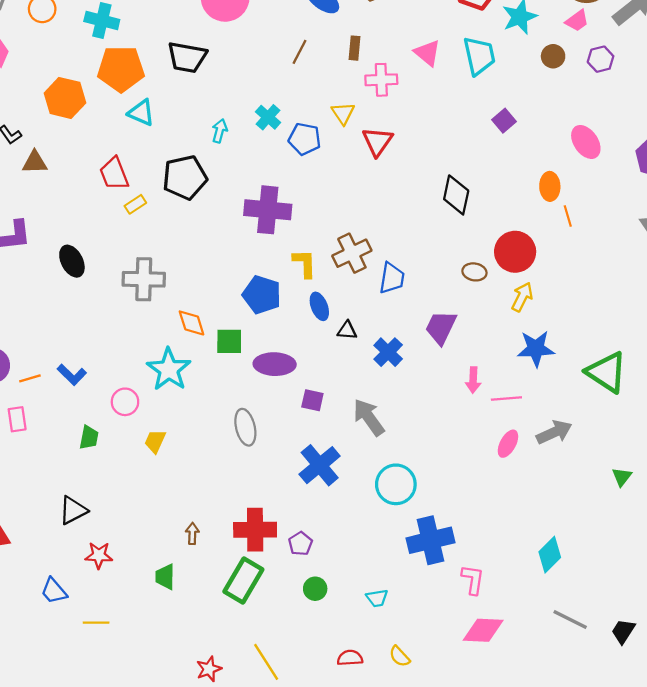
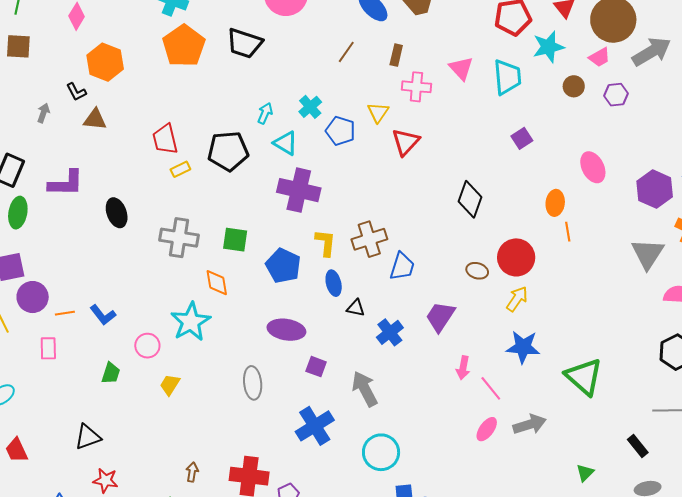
orange pentagon: (121, 69) -> (184, 46), turned 30
orange hexagon: (65, 98) -> (105, 62), moved
cyan triangle: (141, 113) -> (286, 143), moved
green square: (229, 341) -> (235, 240), moved
pink line: (506, 398) -> (491, 388), turned 48

